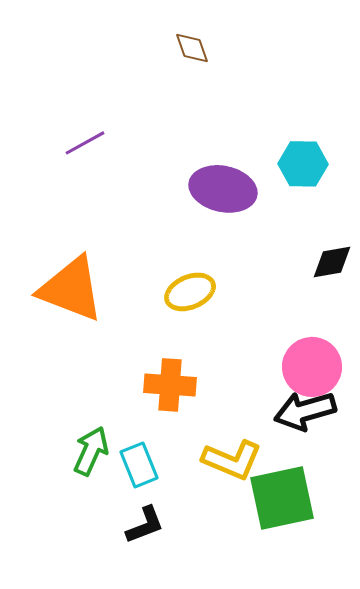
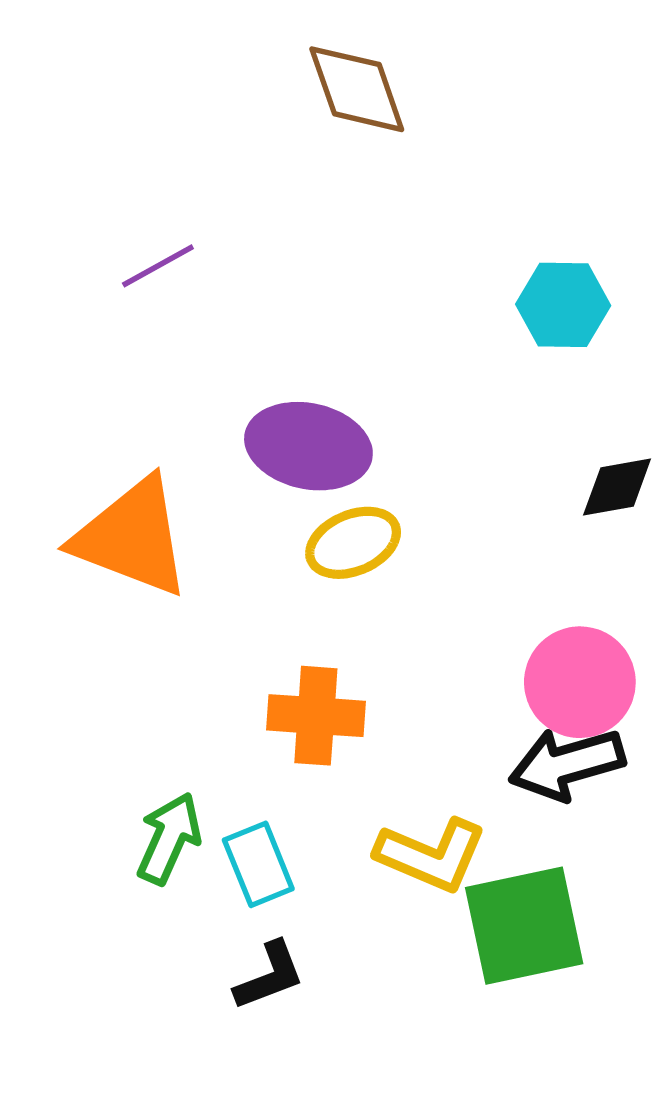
brown diamond: (192, 48) -> (357, 89), size x1.6
purple ellipse: (223, 189) -> (308, 446), moved

